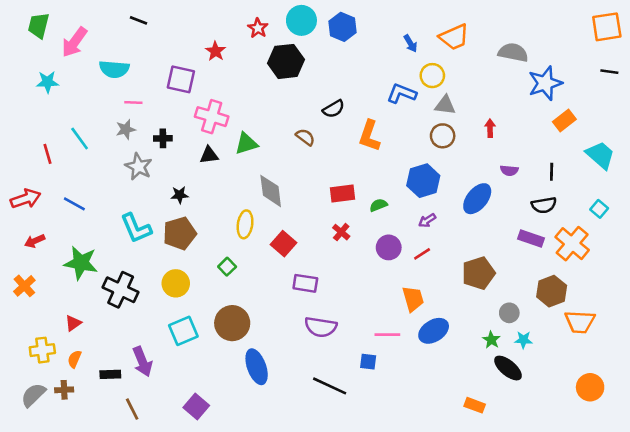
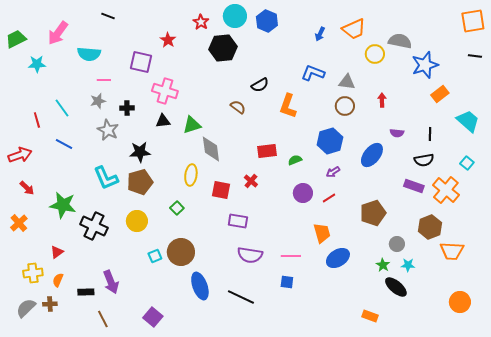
green trapezoid: (38, 26) -> (16, 39), moved, turned 50
blue arrow: (410, 43) -> (320, 34), turned 56
yellow circle: (432, 76) -> (375, 54), moved
green triangle: (246, 144) -> (192, 125), moved
black star: (180, 195) -> (140, 152), size x1.5
blue line: (74, 204) -> (64, 144), moved
red cross: (341, 232) -> (251, 181), moved
red arrow: (35, 241) -> (27, 188), turned -112
red square: (283, 244) -> (221, 190), turned -30
cyan square: (183, 331) -> (155, 256), moved, size x0.6
pink line: (387, 335) -> (291, 256), moved
black line: (330, 386) -> (241, 297), moved

